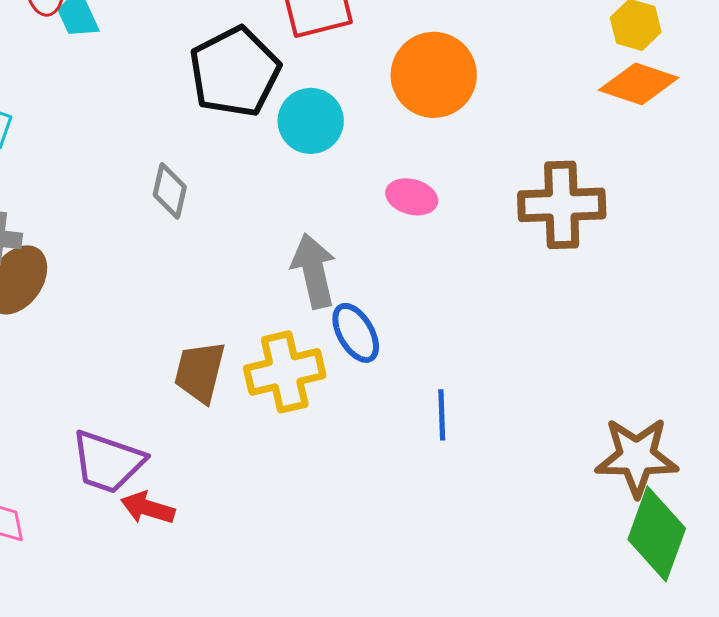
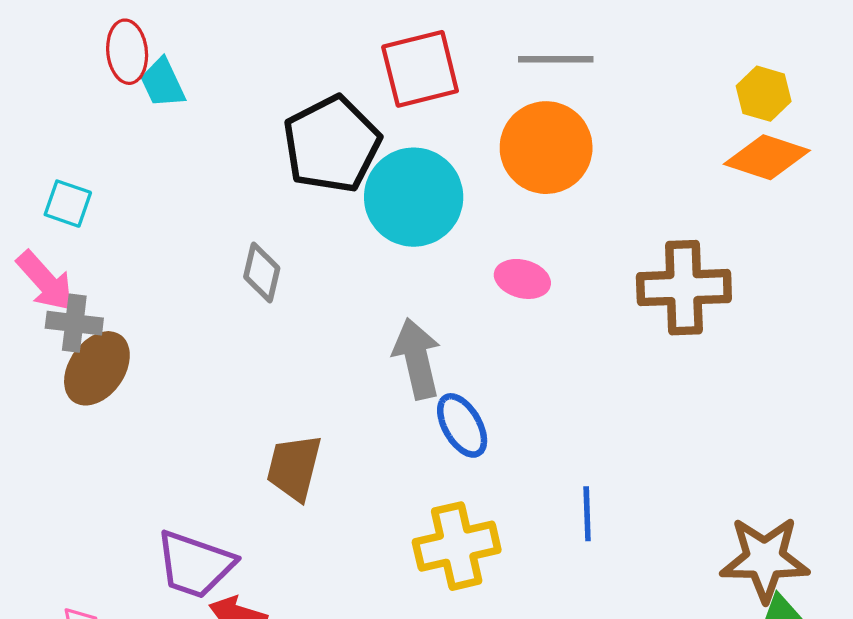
cyan circle: (311, 121) -> (414, 197), size x1.4
yellow cross: (285, 372) -> (457, 546), moved
blue line: (442, 415) -> (587, 514), moved

